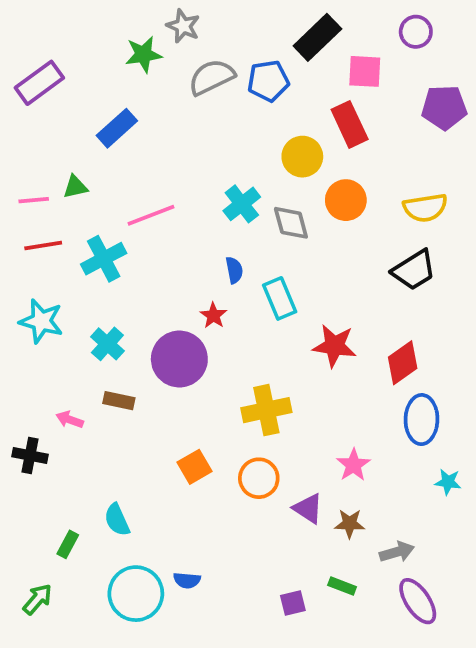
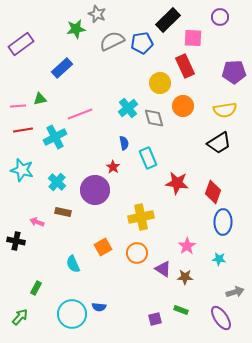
purple pentagon: (444, 107) -> (234, 72), moved
red diamond: (403, 363) -> (213, 192), turned -35
cyan star: (448, 482) -> (219, 259), moved
cyan semicircle: (117, 520) -> (73, 264), moved
gray arrow: (397, 552) -> (235, 292), moved

